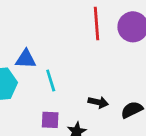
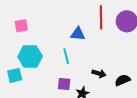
blue triangle: (26, 59) -> (78, 34), moved

